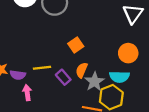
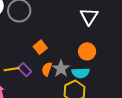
purple rectangle: (63, 77) -> (25, 70), moved
gray star: (95, 82) -> (61, 69), moved

